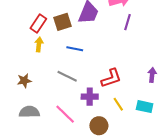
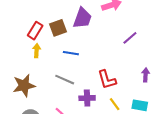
purple line: (127, 22) -> (130, 38), moved, turned 35
red L-shape: (111, 78) -> (107, 80), turned 95
brown star: (24, 81) -> (24, 86), size x1.6

